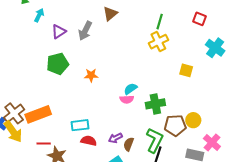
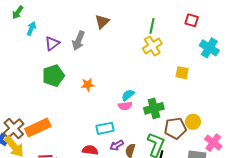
cyan rectangle: (80, 125) -> (105, 128), moved

